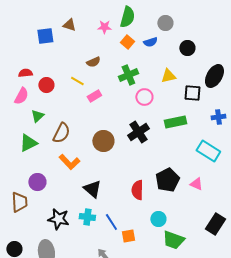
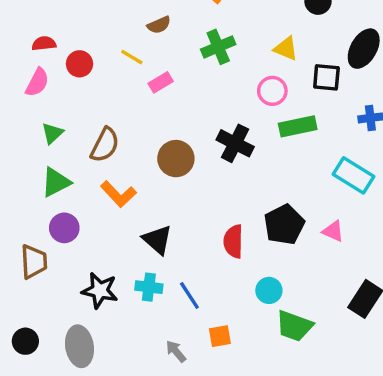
yellow triangle: (168, 76) -> (286, 49), turned 35
pink circle: (144, 97) -> (272, 91), moved
green triangle: (37, 116) -> (52, 133), moved
black cross: (138, 132) -> (235, 143), turned -30
green triangle: (28, 143) -> (56, 182), moved
orange square: (128, 236) -> (220, 336), moved

